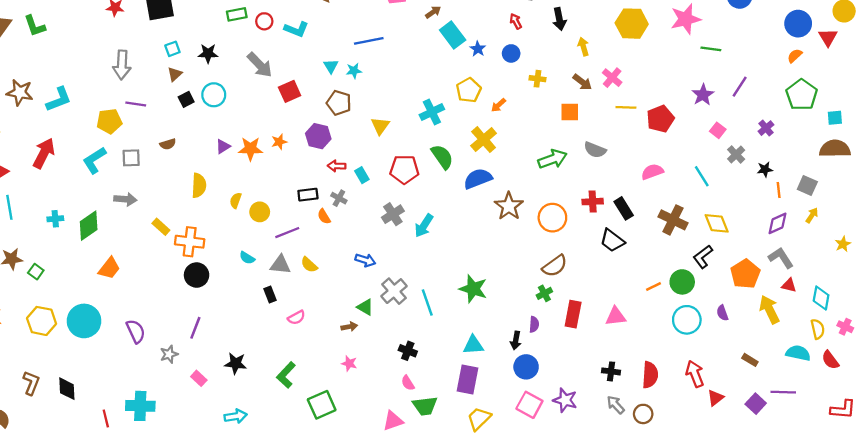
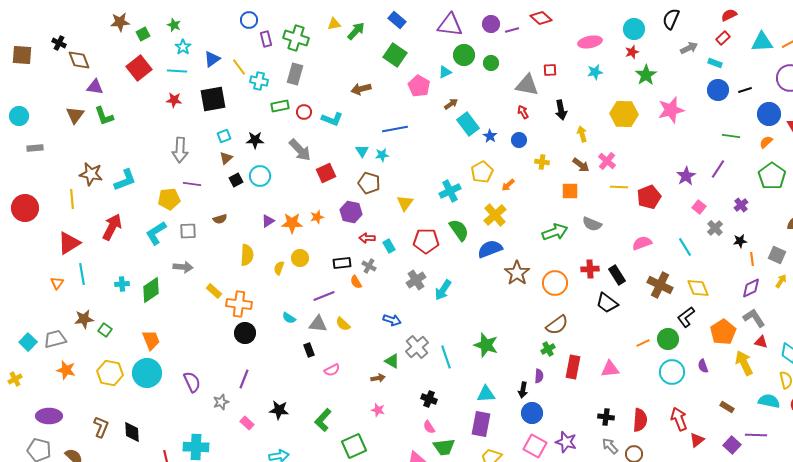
green line: (711, 49) -> (731, 136), moved
yellow circle: (260, 212) -> (300, 258), moved
orange trapezoid: (109, 268) -> (151, 340), moved, turned -60

